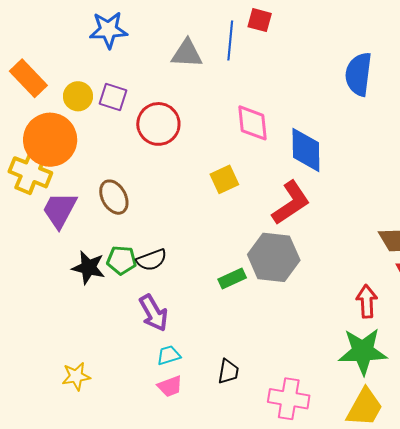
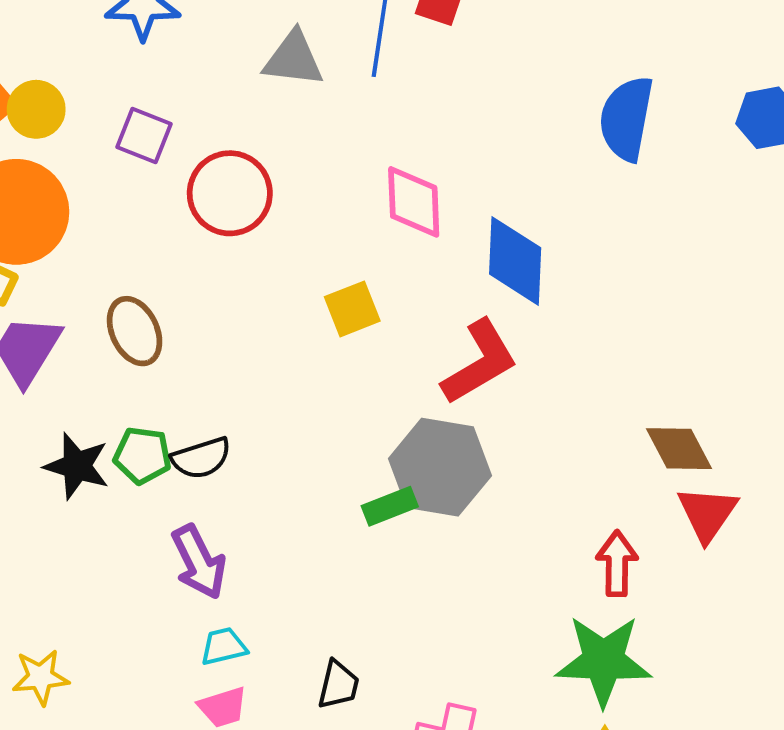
yellow circle: (78, 96) -> (36, 109), moved
green rectangle: (232, 279) -> (390, 506), moved

